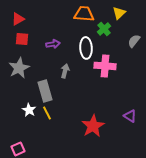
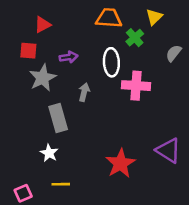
red triangle: (18, 19) -> (43, 25), moved
gray star: (19, 68) -> (43, 78), moved
white star: (29, 110) -> (49, 153), moved
yellow line: (47, 113) -> (61, 184), moved, turned -64
purple triangle: (130, 116) -> (168, 150), size x1.5

